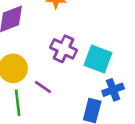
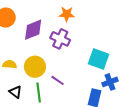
purple cross: (64, 49) -> (60, 39), moved

